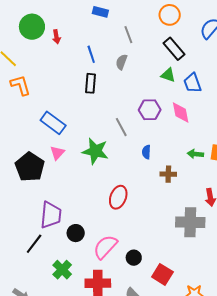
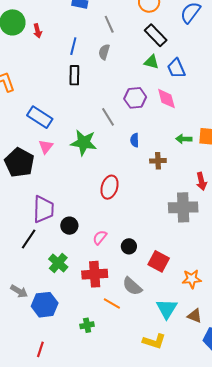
blue line: (91, 54) -> (73, 46), turned 36
pink semicircle: (105, 247) -> (100, 237), size x0.6

